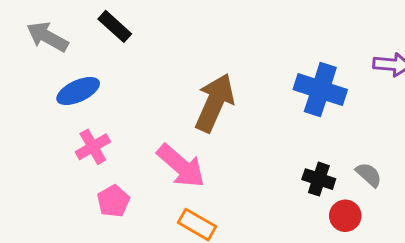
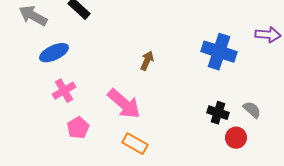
brown arrow: (215, 103) -> (147, 61), size x0.5

